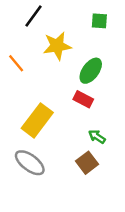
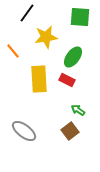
green square: (99, 21) -> (80, 17), size x1.5
yellow rectangle: (37, 120) -> (39, 79), moved, turned -40

